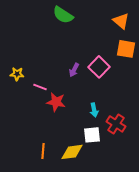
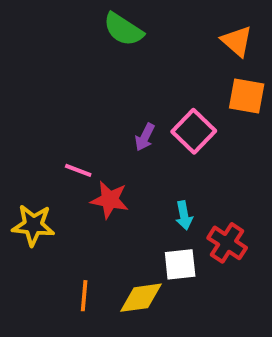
yellow star: (17, 74) -> (33, 225), moved, size x1.5

